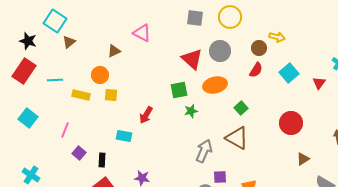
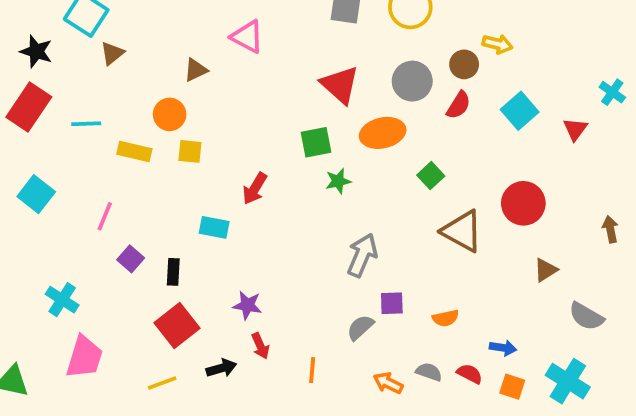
gray circle: (220, 51) -> (412, 81), moved
brown triangle: (237, 138) -> (462, 231), moved
cyan cross: (31, 175) -> (62, 300), moved

